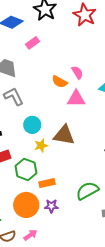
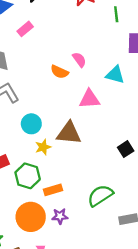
pink triangle: (76, 99) -> (90, 99), moved

